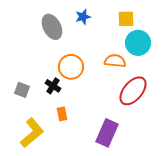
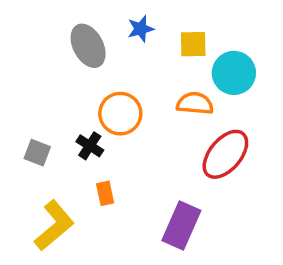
yellow square: (126, 19) -> (193, 44), moved

